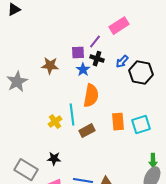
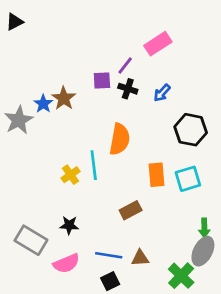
brown star: (50, 66) -> (64, 98), turned 30
blue star: (83, 70) -> (43, 104), moved
black hexagon: (141, 73) -> (191, 130), moved
brown rectangle: (87, 131) -> (131, 210), moved

